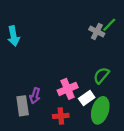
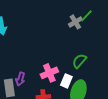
gray cross: (97, 32) -> (75, 22), turned 32
white rectangle: (87, 98) -> (66, 81), turned -32

